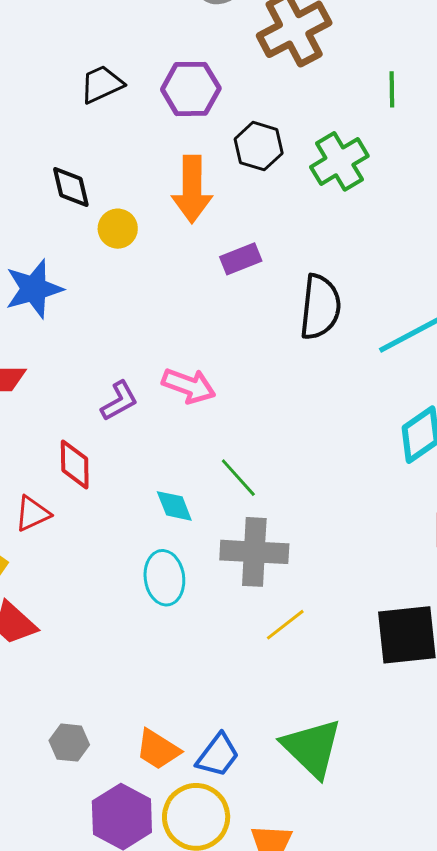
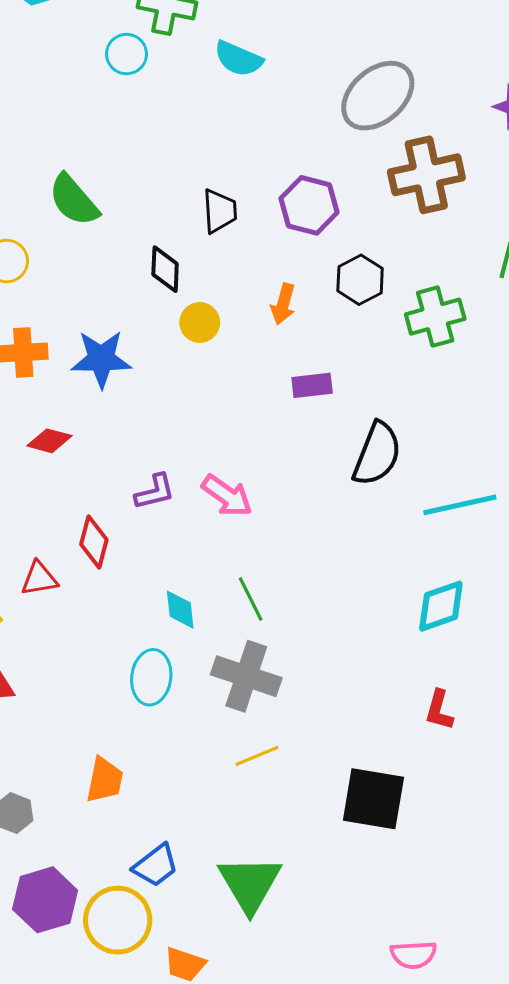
black trapezoid: (102, 84) -> (220, 211), moved, turned 96
orange arrow: (192, 189) -> (283, 304), size x0.6
orange trapezoid: (158, 749) -> (105, 780), moved, turned -126

